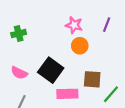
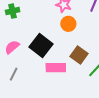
pink semicircle: (19, 73) -> (12, 47), turned 112
brown square: (92, 79) -> (79, 55), turned 30

